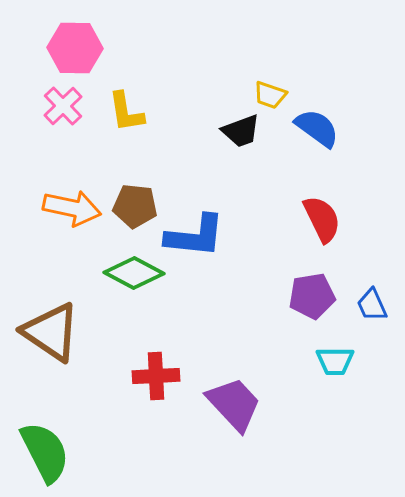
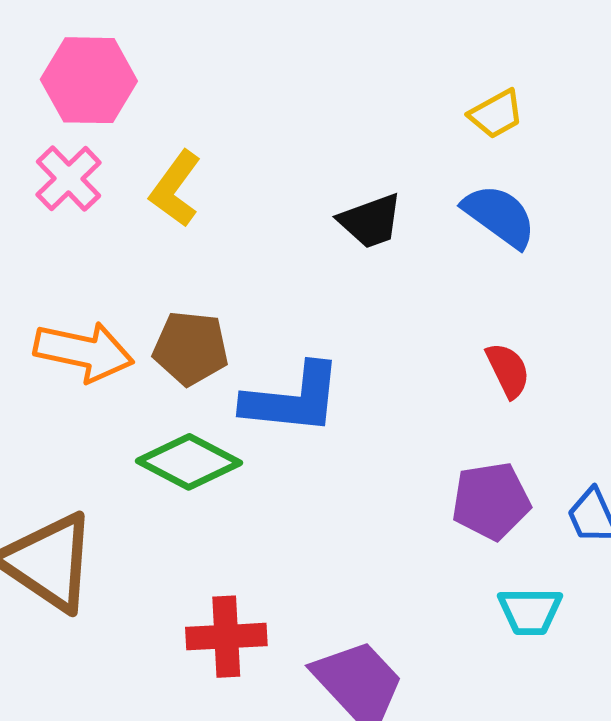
yellow trapezoid: (270, 95) -> (496, 114), moved, turned -48
yellow L-shape: (126, 112) -> (175, 189), turned 45
red semicircle: (322, 219) -> (508, 370), size x0.7

